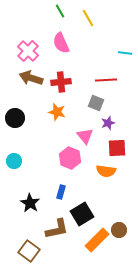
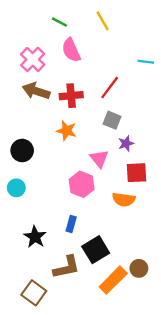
green line: (60, 11) -> (59, 22), moved, turned -32
red line: (106, 80) -> (110, 87), moved, turned -50
black circle: (15, 118) -> (22, 150), moved

